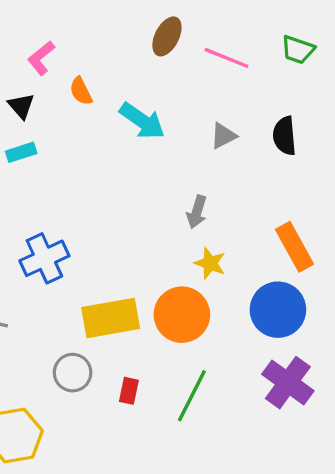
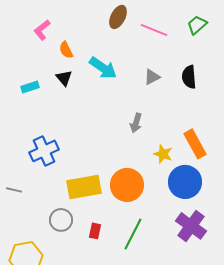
green trapezoid: (298, 50) -> (197, 25), turned 120
black triangle: (21, 106) -> (64, 78), moved
yellow star: (210, 263) -> (163, 154), moved

